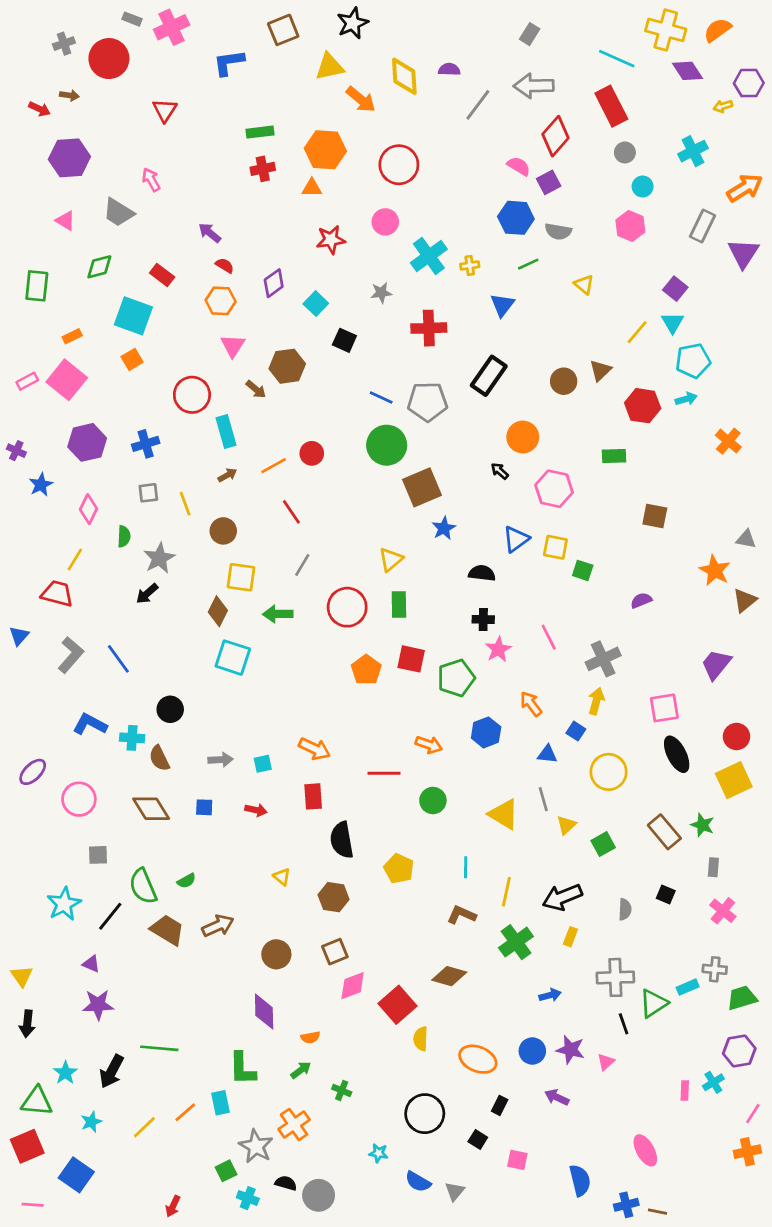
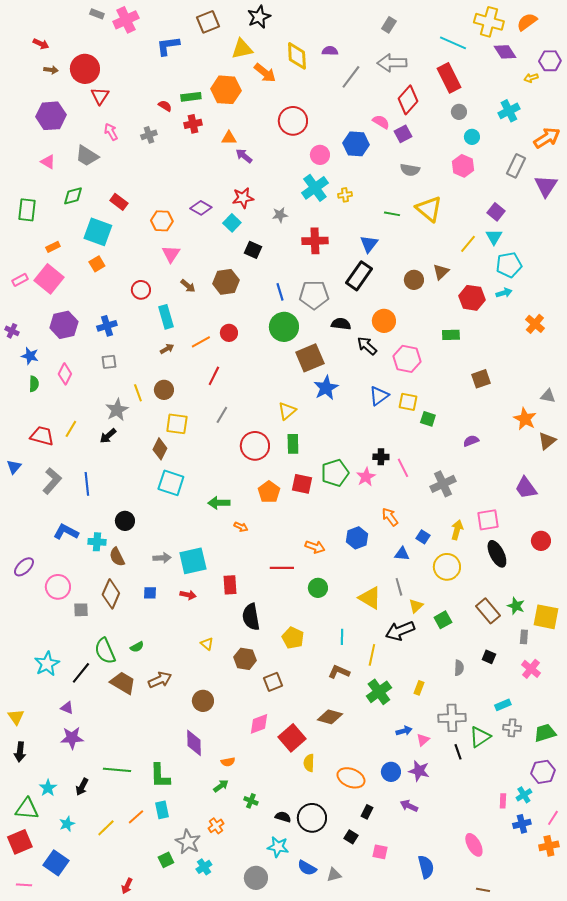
gray cross: (64, 44) -> (149, 135), moved
red circle: (109, 59) -> (85, 69), moved
red arrow: (39, 109) -> (41, 44), moved
red triangle: (165, 110) -> (100, 96), moved
orange hexagon: (325, 150) -> (226, 90), moved
blue hexagon: (516, 218) -> (356, 144), moved
pink circle: (385, 222) -> (320, 155), moved
purple arrow: (210, 233) -> (244, 156), moved
red star: (331, 240) -> (243, 198), moved
green line: (528, 264) -> (392, 214), moved, turned 35
red semicircle: (225, 265) -> (165, 106), moved
purple diamond: (274, 283) -> (201, 208), turned 65
yellow triangle: (584, 285) -> (429, 209), size x1.8
blue triangle: (502, 305) -> (369, 244), moved
brown hexagon: (287, 366) -> (226, 282), moved
red circle: (192, 395) -> (141, 290), size x0.7
blue line: (381, 398) -> (280, 292), turned 48
black arrow: (500, 471) -> (367, 346), size x1.5
blue star: (41, 485) -> (30, 356), turned -30
yellow line: (185, 504) -> (138, 393), moved
red line: (291, 512) -> (214, 376), turned 60
brown square: (655, 516) -> (481, 379), turned -30
blue star: (444, 528) -> (326, 388), size x1.4
green semicircle: (124, 536) -> (34, 384), moved
yellow line: (75, 560) -> (71, 429), moved
black semicircle: (482, 573) -> (341, 324), moved
green arrow: (278, 614) -> (219, 503), moved
black cross: (483, 619) -> (381, 457), moved
blue line: (118, 659) -> (87, 484), turned 30
purple trapezoid: (716, 664) -> (526, 488), turned -75
green pentagon: (456, 678) -> (335, 473), moved
yellow arrow: (596, 701) -> (457, 530), moved
orange arrow: (314, 749) -> (241, 527), moved, size x0.6
cyan square: (263, 764) -> (193, 561), size x2.0
yellow square: (734, 780) -> (546, 617), moved, turned 36
brown diamond: (151, 809) -> (111, 594), turned 56
gray square: (98, 855) -> (81, 610), moved
black arrow: (562, 897) -> (400, 631), moved
brown square: (335, 952) -> (273, 682), moved
gray cross: (715, 969) -> (512, 728), moved
cyan rectangle: (688, 987) -> (503, 705), moved
pink triangle: (606, 1062) -> (423, 740), moved
green L-shape: (242, 1069) -> (160, 776), moved
black arrow: (112, 1071) -> (82, 787), size x0.7
orange cross: (294, 1125) -> (216, 826), size x0.7
cyan star: (378, 1153) -> (278, 847), size x1.5
black semicircle: (286, 1183) -> (283, 817), moved
gray triangle: (455, 1191) -> (334, 875), turned 35
gray circle: (319, 1195) -> (256, 878), moved
cyan cross: (248, 1198) -> (204, 867), moved, turned 35
blue cross: (626, 1205) -> (522, 824), moved

